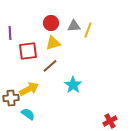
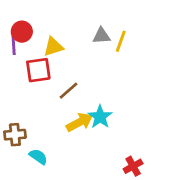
red circle: (51, 23) -> (22, 32), moved
yellow triangle: (53, 43) -> (53, 47), moved
yellow arrow: (29, 89) -> (80, 122), moved
red cross: (110, 121) -> (133, 166), moved

